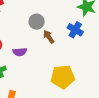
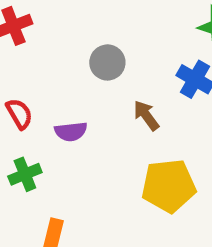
brown arrow: (49, 37) -> (146, 115), moved

